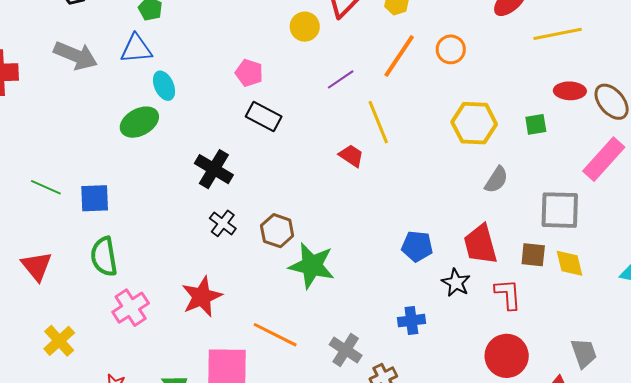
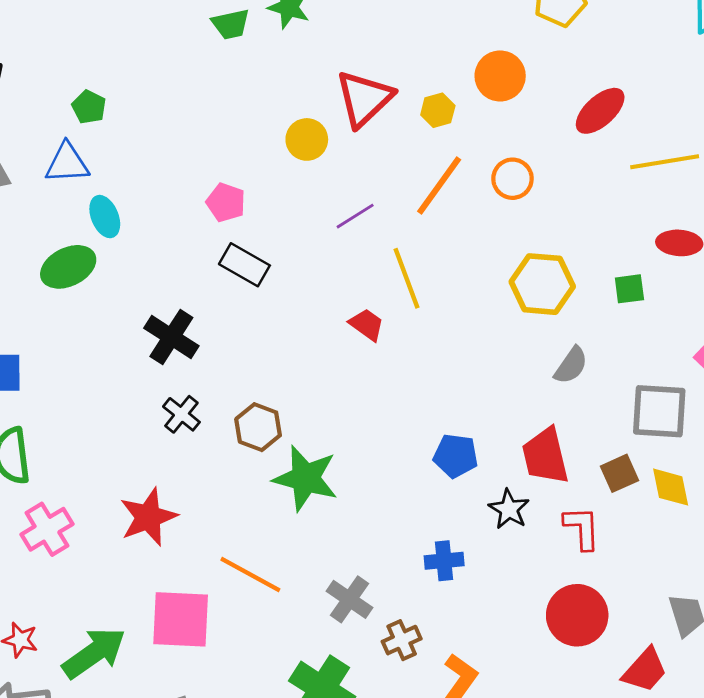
brown square: (533, 255) -> (620, 473), turned -32

